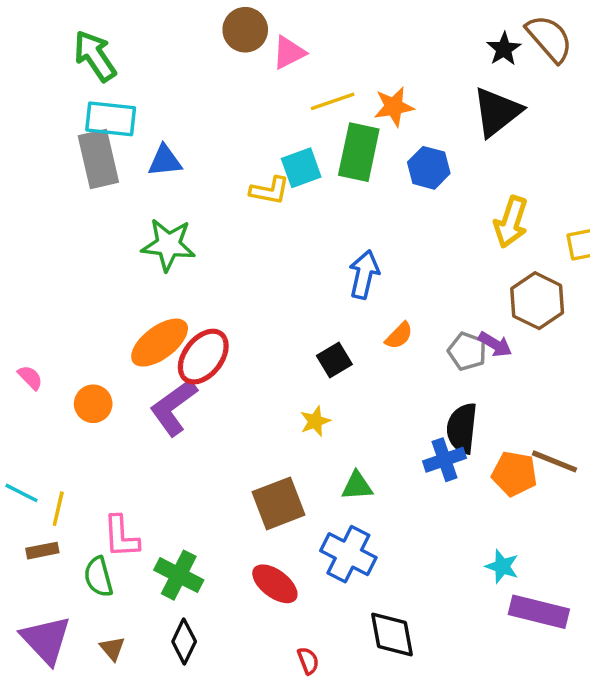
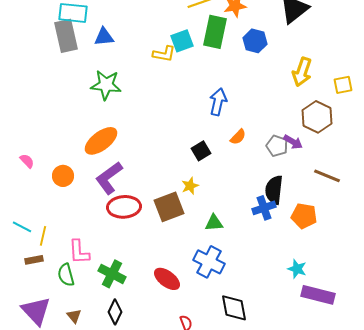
red ellipse: (203, 357) -> (124, 207), moved, turned 48
brown line: (555, 461) -> (327, 176), moved
brown square: (278, 503) -> (169, 207), moved

